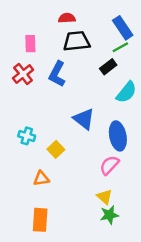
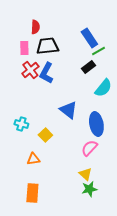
red semicircle: (67, 18) -> (35, 27), moved, turned 96
blue rectangle: (123, 28) -> (89, 38), moved
black trapezoid: (77, 41) -> (47, 46), moved
red cross: (23, 74) -> (30, 70), moved

